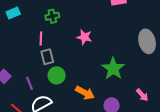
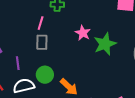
green star: (113, 69) -> (105, 44), moved
green circle: (57, 75) -> (45, 75), moved

